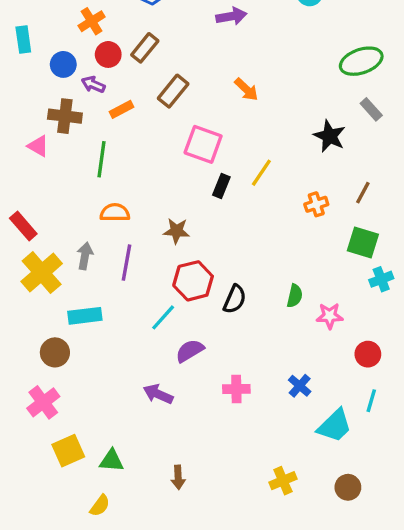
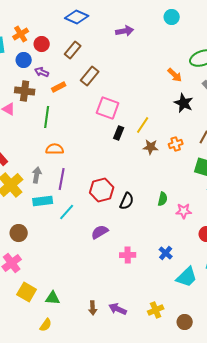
orange cross: (92, 21) -> (21, 34), moved
red circle: (108, 54) -> (42, 44), moved
orange arrow: (246, 89) -> (175, 75), moved
brown star: (176, 231) -> (151, 147), moved
cyan rectangle: (85, 316) -> (43, 201), moved
cyan line: (163, 317) -> (67, 212), moved
purple arrow: (158, 394) -> (118, 309), moved
yellow square: (68, 451) -> (27, 292), turned -36
brown circle: (348, 487) -> (185, 322), moved

